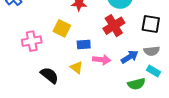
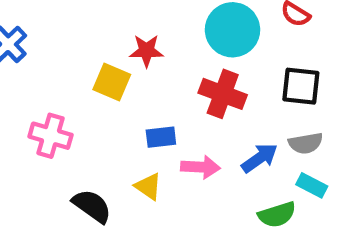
red cross: (114, 26) -> (223, 94), turned -35
yellow square: (62, 28) -> (112, 82), moved
pink cross: (32, 41) -> (50, 136), turned 30

